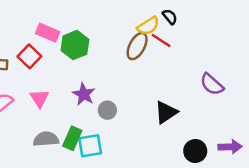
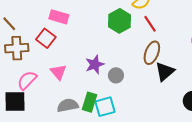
red line: (161, 40) -> (150, 24), moved, turned 30
green hexagon: (75, 45) -> (120, 21), moved
brown ellipse: (137, 46) -> (152, 53), moved
purple star: (84, 94) -> (95, 64), turned 30

